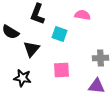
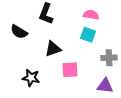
cyan square: (59, 34) -> (88, 35), moved
black triangle: (31, 49) -> (53, 49), moved, turned 30

